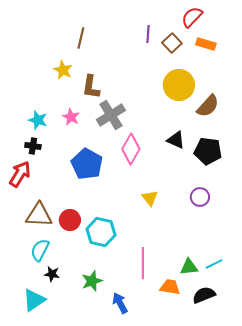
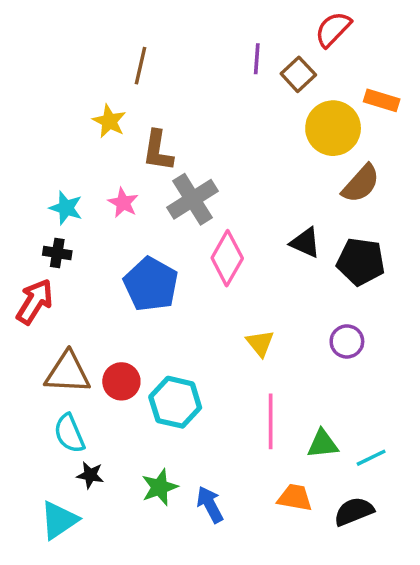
orange rectangle: (206, 44) -> (382, 100), moved
yellow circle: (179, 85) -> (333, 128), moved
cyan semicircle: (40, 250) -> (69, 433), turned -50
pink line: (143, 263) -> (271, 421), moved
green triangle: (189, 267) -> (323, 444), moved
blue arrow: (120, 303) -> (210, 505), moved

